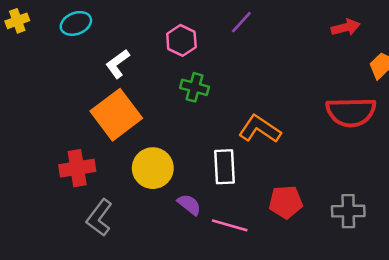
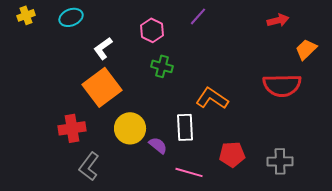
purple semicircle: (189, 205) -> (158, 145), moved

